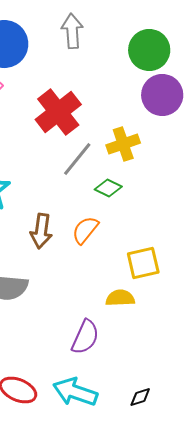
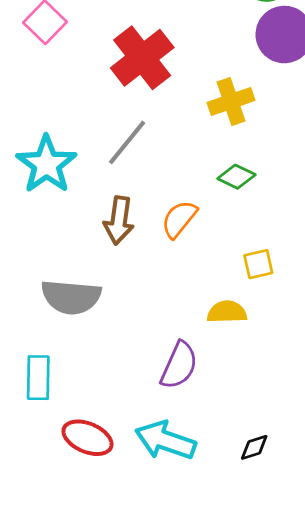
gray line: (77, 159) -> (127, 142), moved
green diamond: (108, 188) -> (236, 177), moved
yellow square: (143, 263) -> (258, 264), size x0.7

